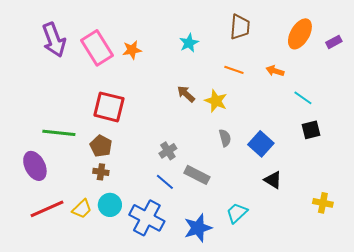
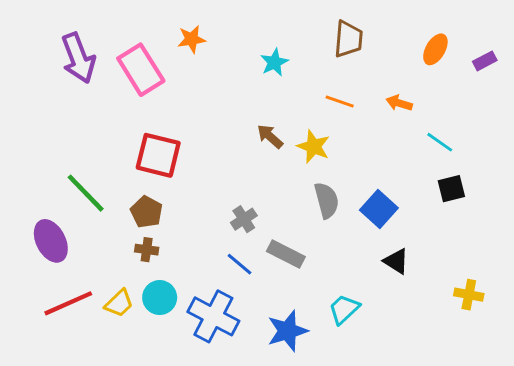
orange ellipse: (300, 34) -> (435, 49), size x0.7
orange star: (132, 50) -> (192, 39), moved
green line: (59, 133) -> (86, 193), turned 40
gray semicircle: (225, 138) -> (327, 200), size x1.4

